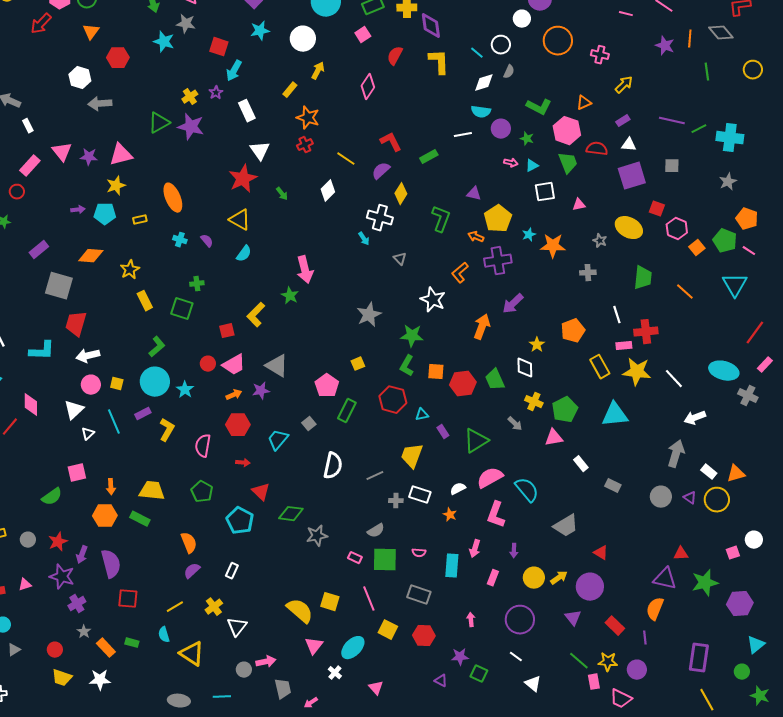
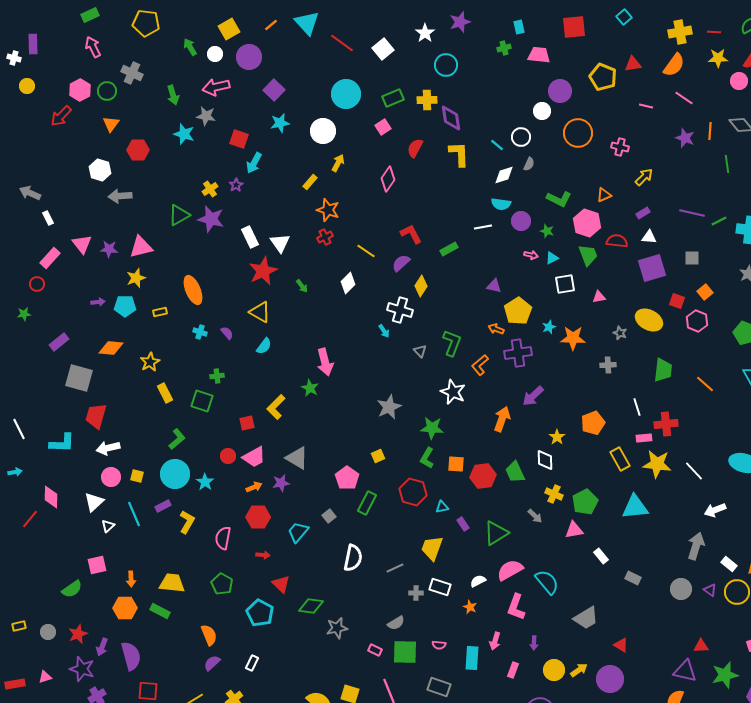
white rectangle: (247, 111) -> (250, 237), moved
green L-shape: (441, 219) -> (452, 343), moved
orange square: (697, 248) -> (705, 292), moved

